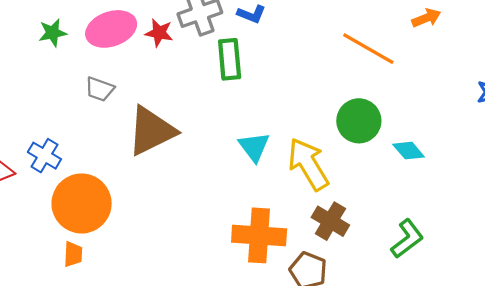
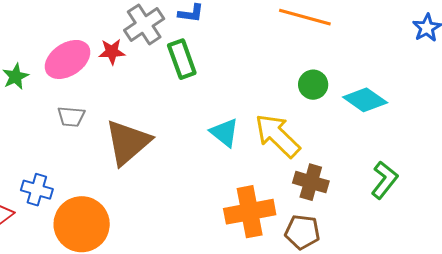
green circle: (359, 121) -> (313, 85), size x0.7
cyan diamond: (409, 151) -> (365, 100), size x1.4

